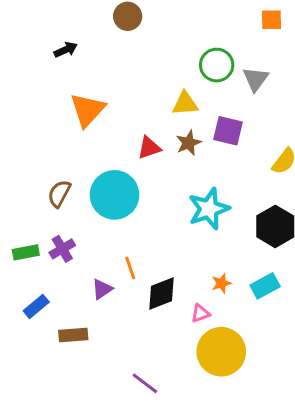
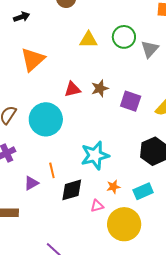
yellow triangle: (185, 104) -> (88, 40), moved
purple square: (228, 131) -> (131, 101), moved
cyan star: (209, 209) -> (95, 155), moved
yellow circle: (221, 352) -> (124, 224), moved

